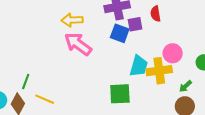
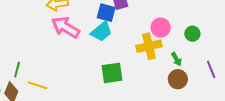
cyan trapezoid: (139, 66) -> (101, 31), moved, turned 40
green arrow: (185, 86) -> (177, 59), turned -72

